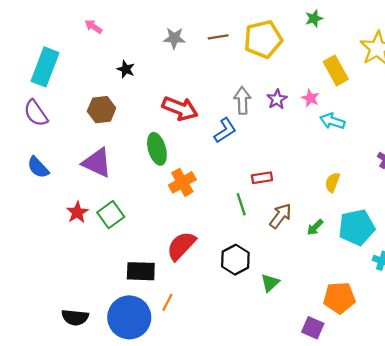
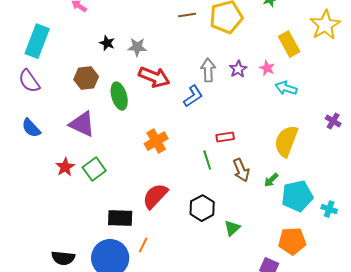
gray star: (174, 38) -> (137, 47), moved
green ellipse: (157, 149) -> (119, 96), moved
yellow semicircle: (332, 182) -> (286, 141), size x1.8
brown arrow: (280, 216) -> (241, 170), turned 120
cyan pentagon: (357, 227) -> (297, 196), moved

